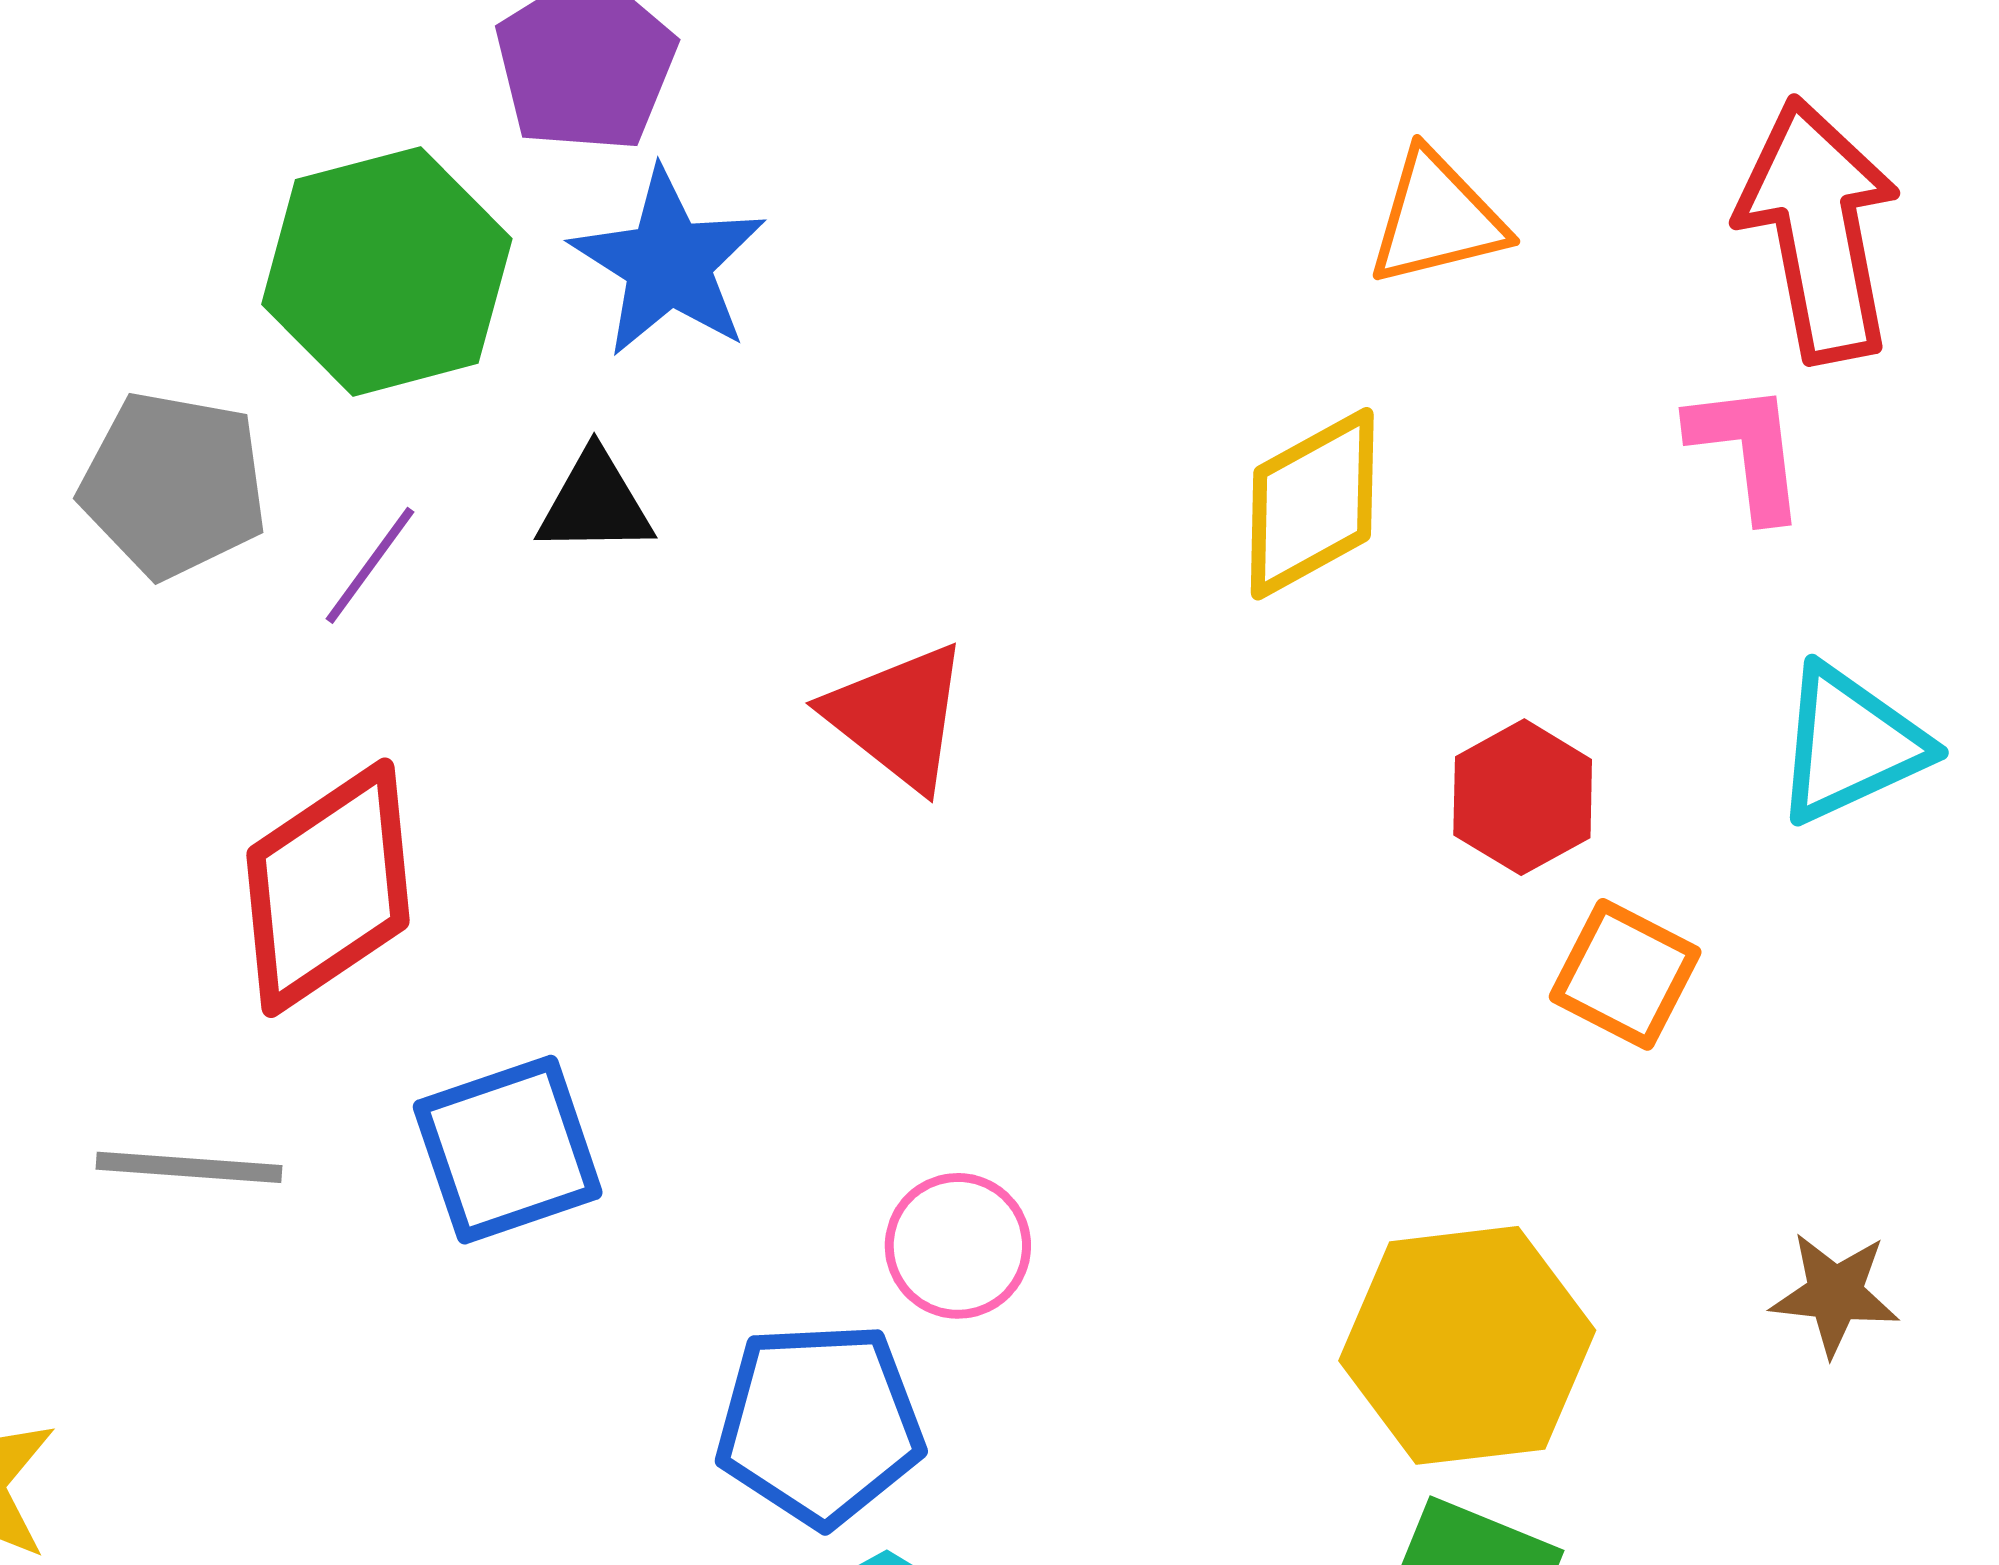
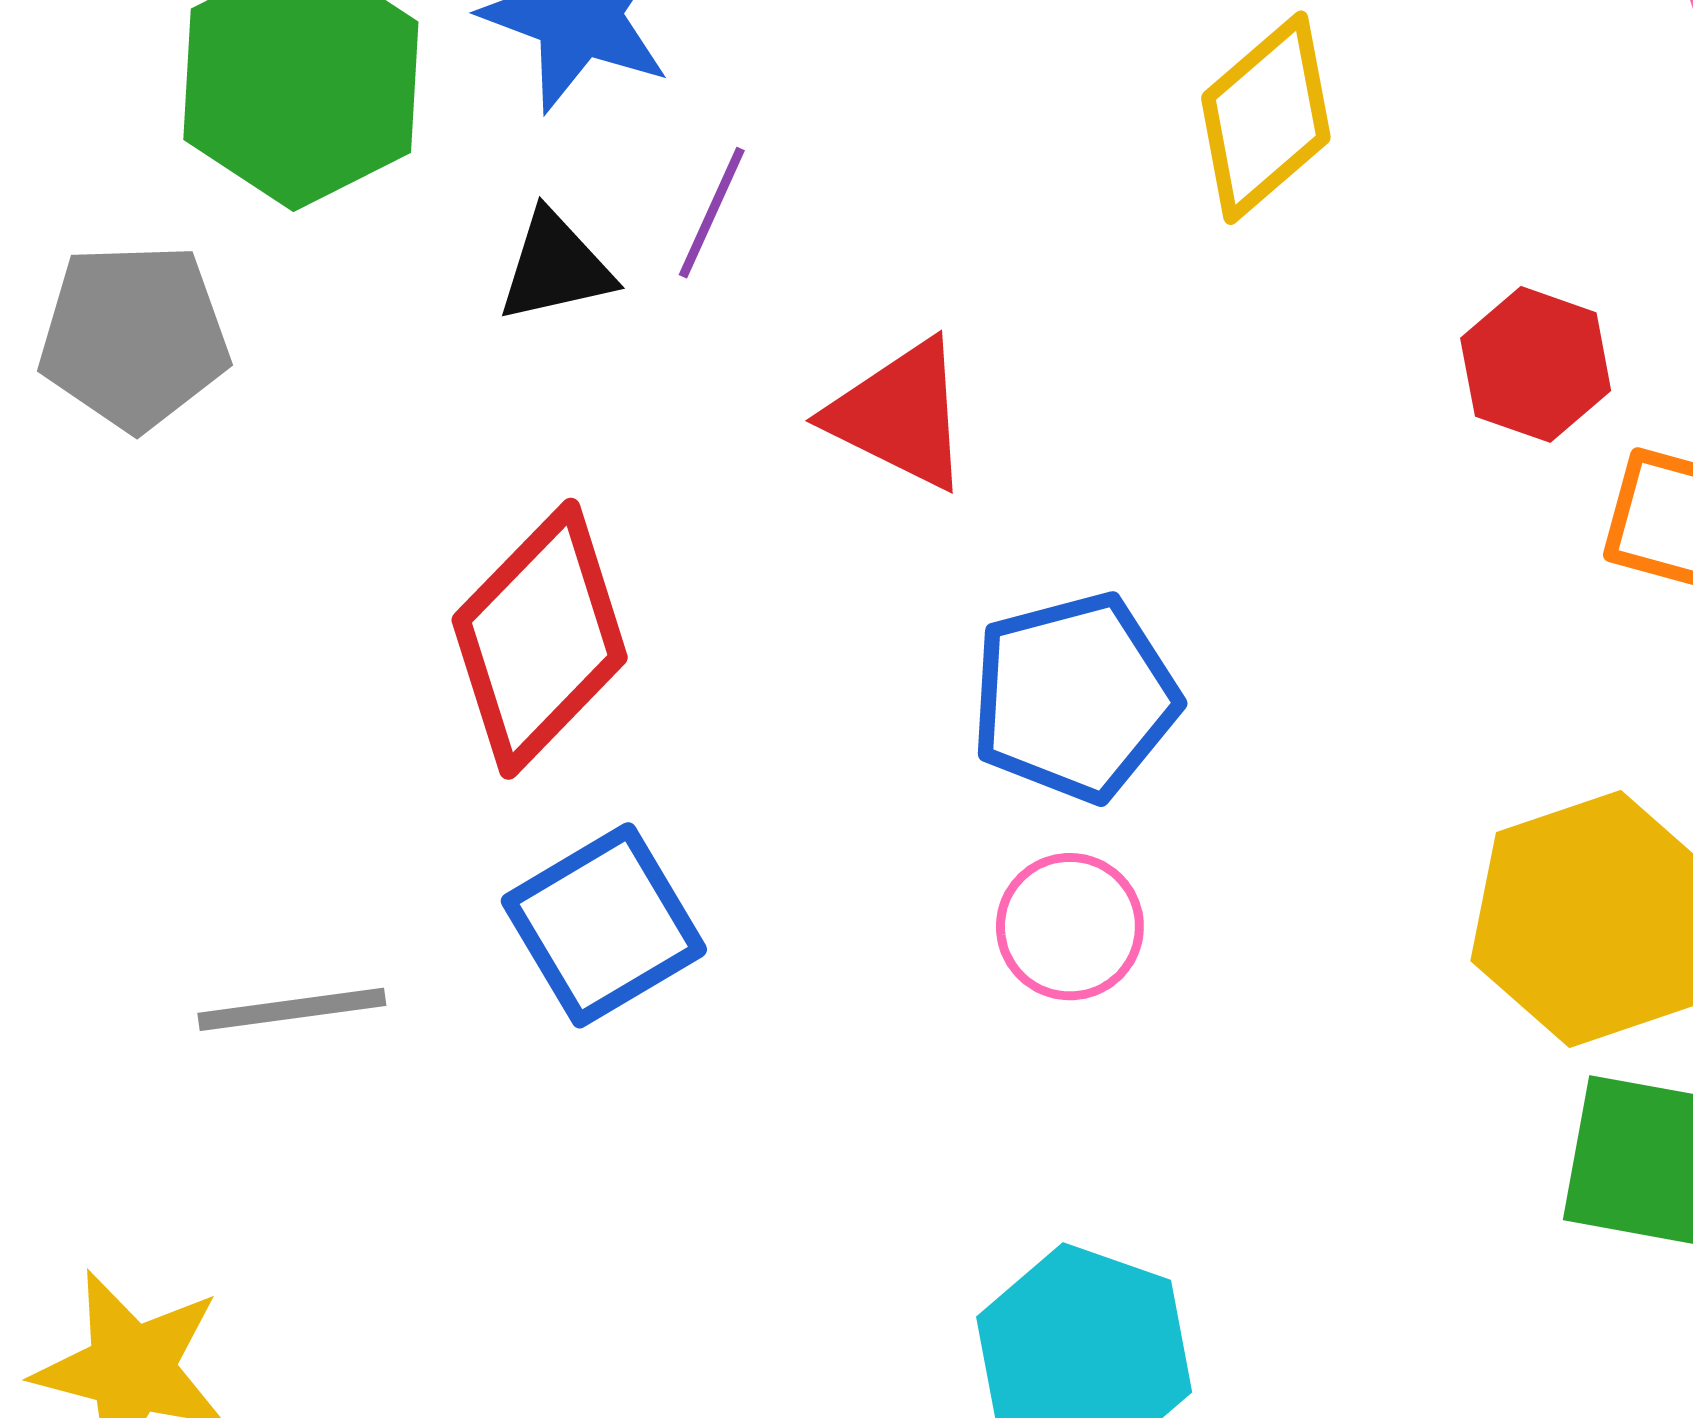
purple line: (370, 565) -> (712, 213), moved
red diamond: (328, 888) -> (540, 639), moved
blue pentagon: (820, 1424) -> (1074, 697), moved

